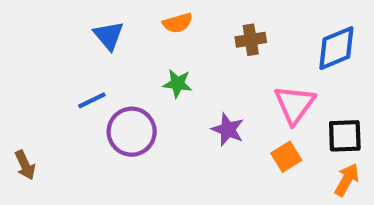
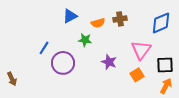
orange semicircle: (178, 23) -> (98, 23), moved
blue triangle: (109, 36) -> (70, 16), moved, turned 42
blue line: (92, 100) -> (44, 48), turned -32

